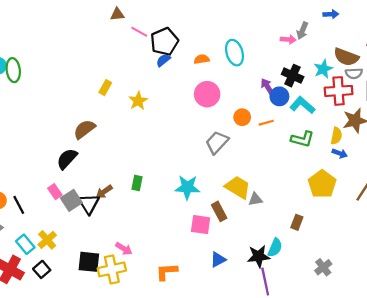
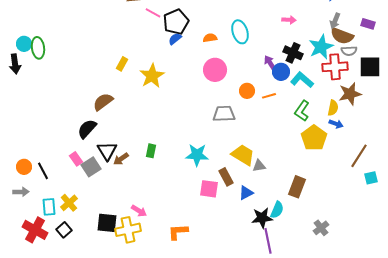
gray arrow: (302, 31) -> (335, 21), moved
cyan star: (323, 69) -> (321, 47), size x1.4
yellow star: (138, 101) -> (152, 76), size x1.4
green L-shape: (302, 139) -> (302, 111), turned 110
gray trapezoid: (217, 142) -> (224, 114), turned 45
yellow pentagon: (322, 184) -> (314, 138), moved
black triangle: (89, 204) -> (107, 151), moved
brown rectangle: (297, 222) -> (297, 187), size x1.5
cyan rectangle: (25, 244) -> (49, 207), turned 36
blue triangle: (218, 260) -> (246, 193), moved

